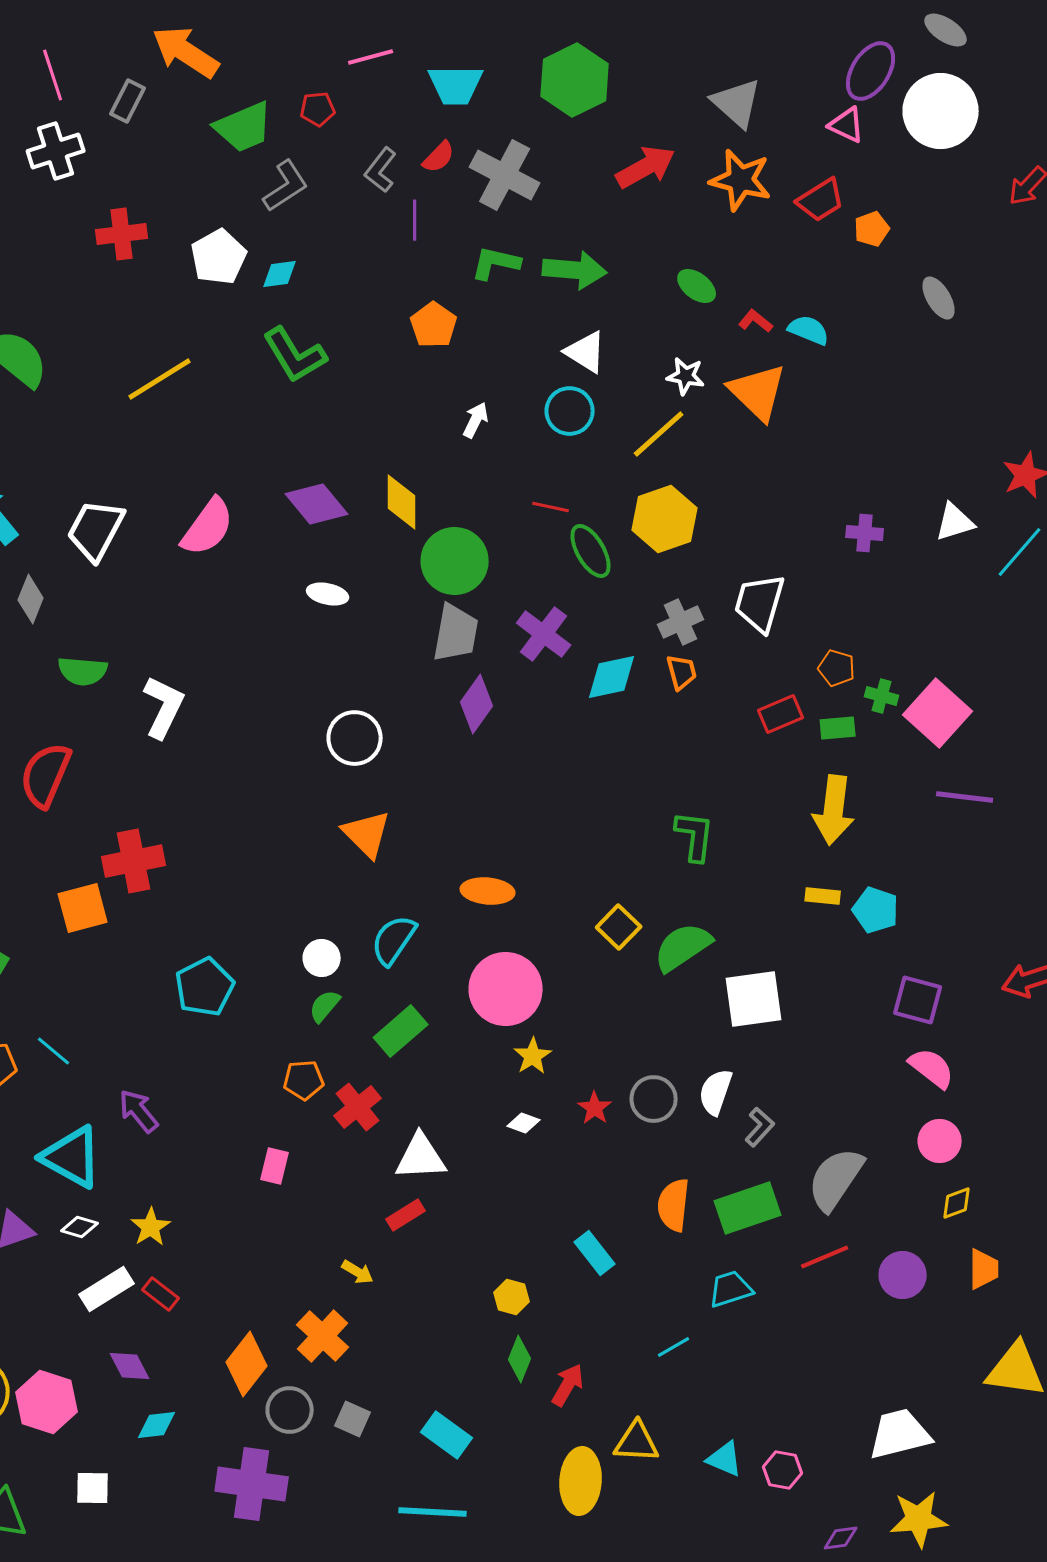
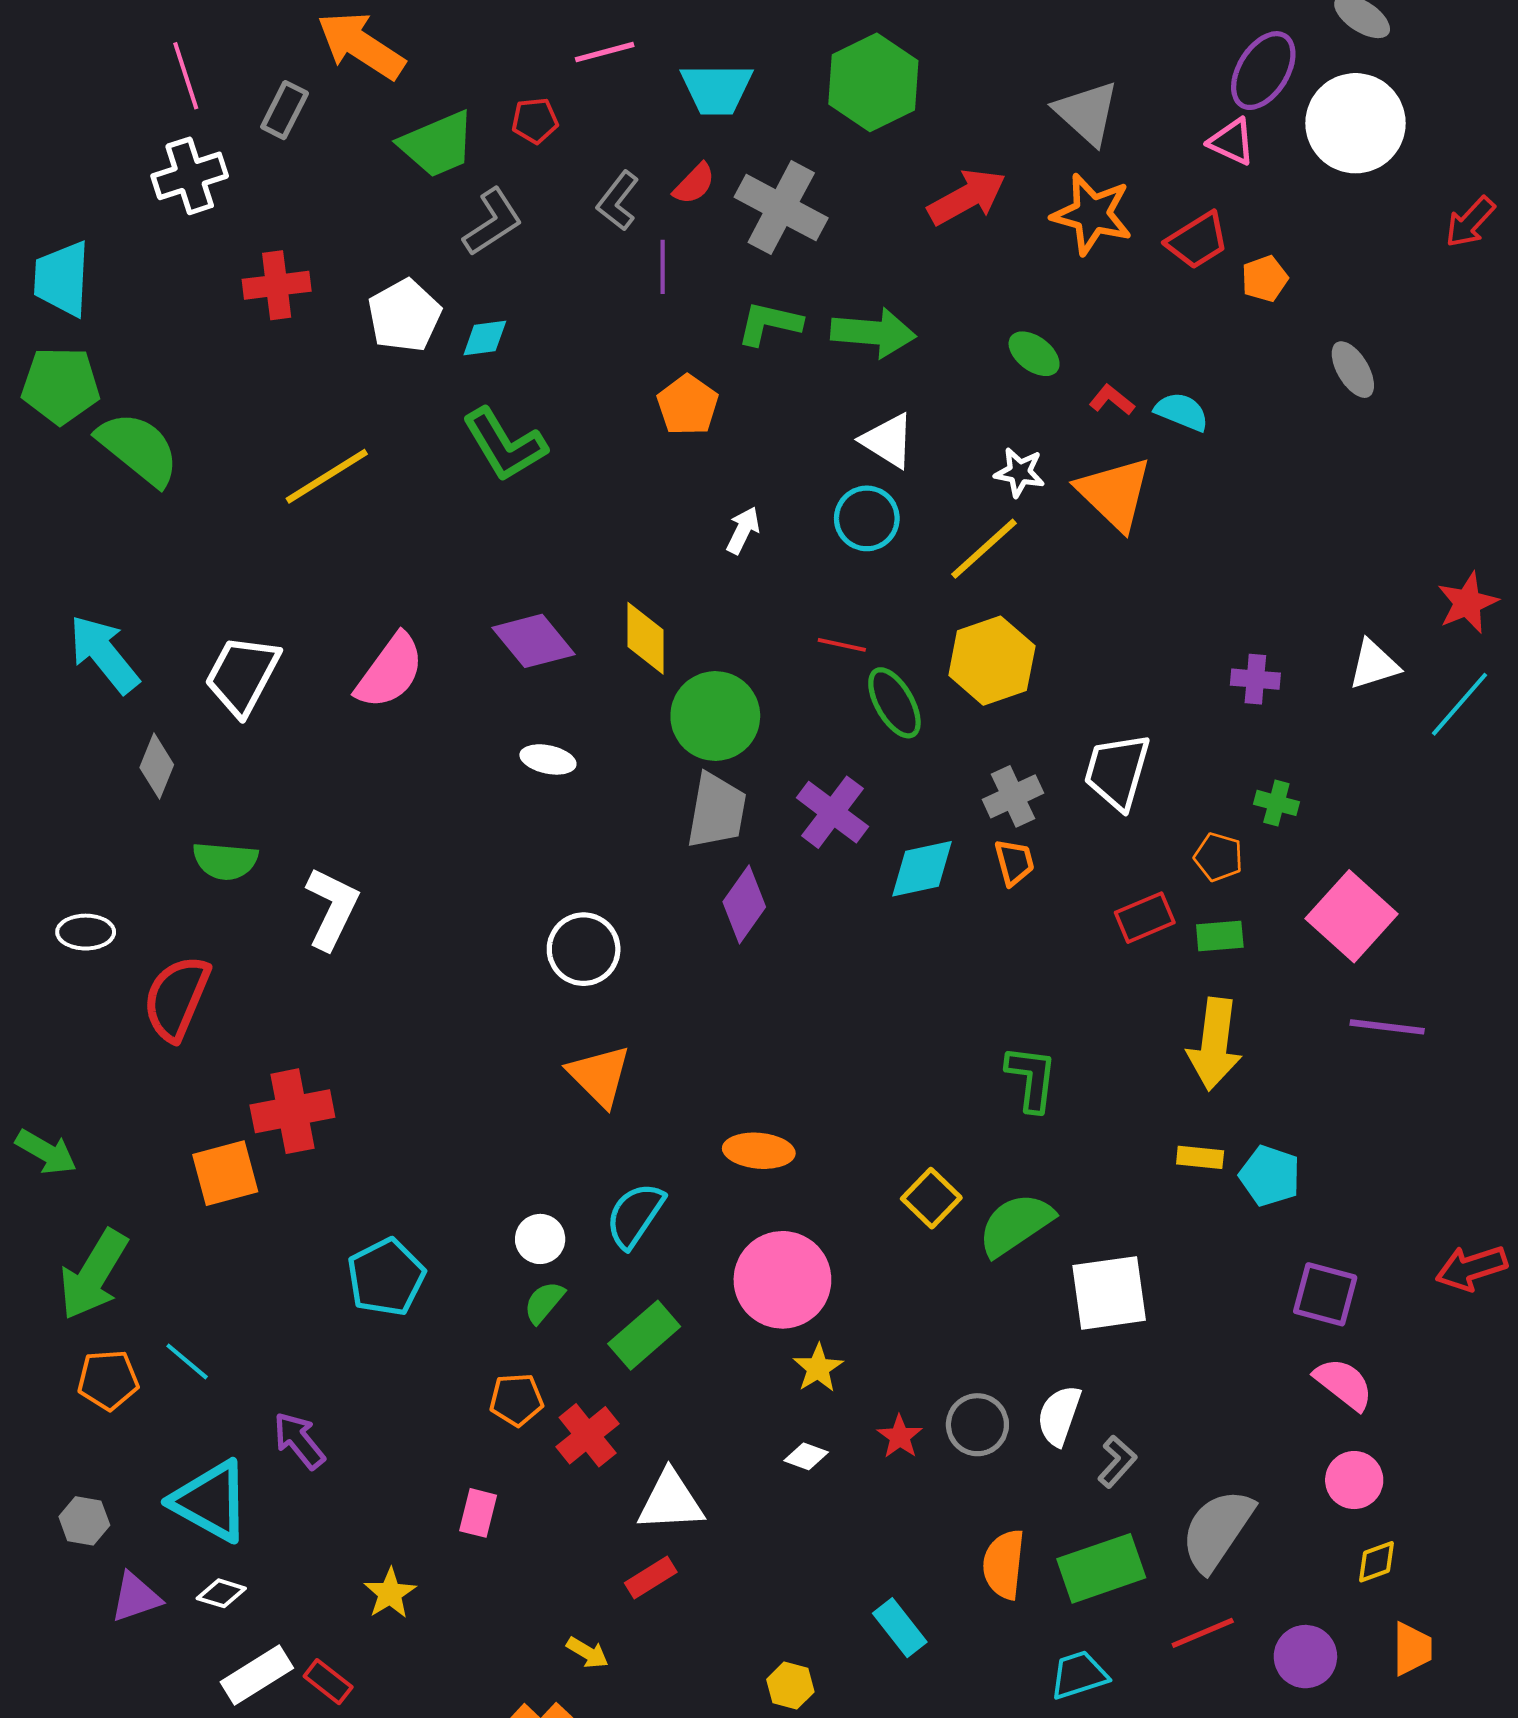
green cross: (882, 696) -> (1276, 803), moved
yellow star: (151, 1227) -> (390, 1593), moved

